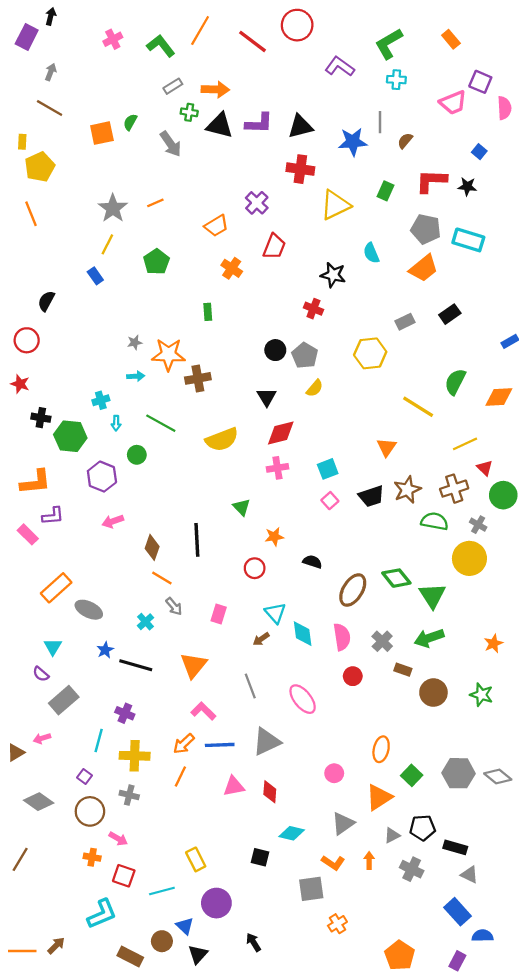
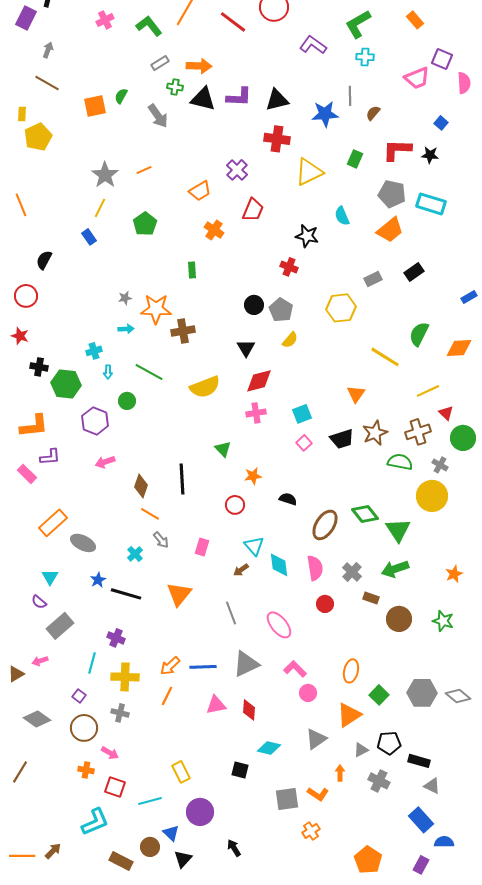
orange line: (31, 214) -> (21, 205), moved
pink L-shape: (203, 711) -> (295, 669), moved
orange L-shape: (333, 863) -> (318, 794), moved

